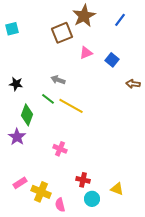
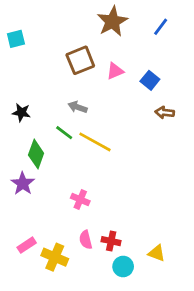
brown square: (62, 33) -> (80, 60), moved
brown arrow: (133, 84) -> (165, 112), moved
pink semicircle: (60, 205) -> (86, 240), moved

